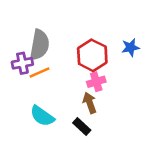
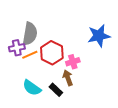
blue star: (131, 47) -> (99, 36), size x1.6
red hexagon: (92, 55) -> (52, 53), moved
black rectangle: (82, 127) -> (56, 90), moved

